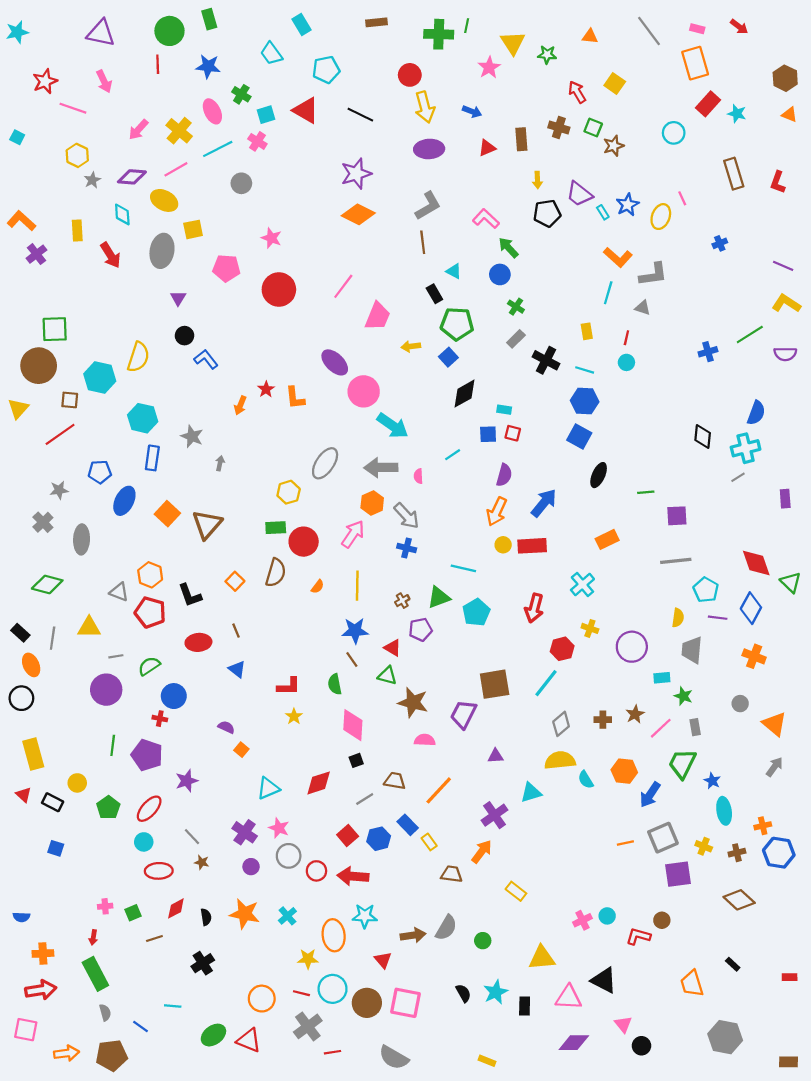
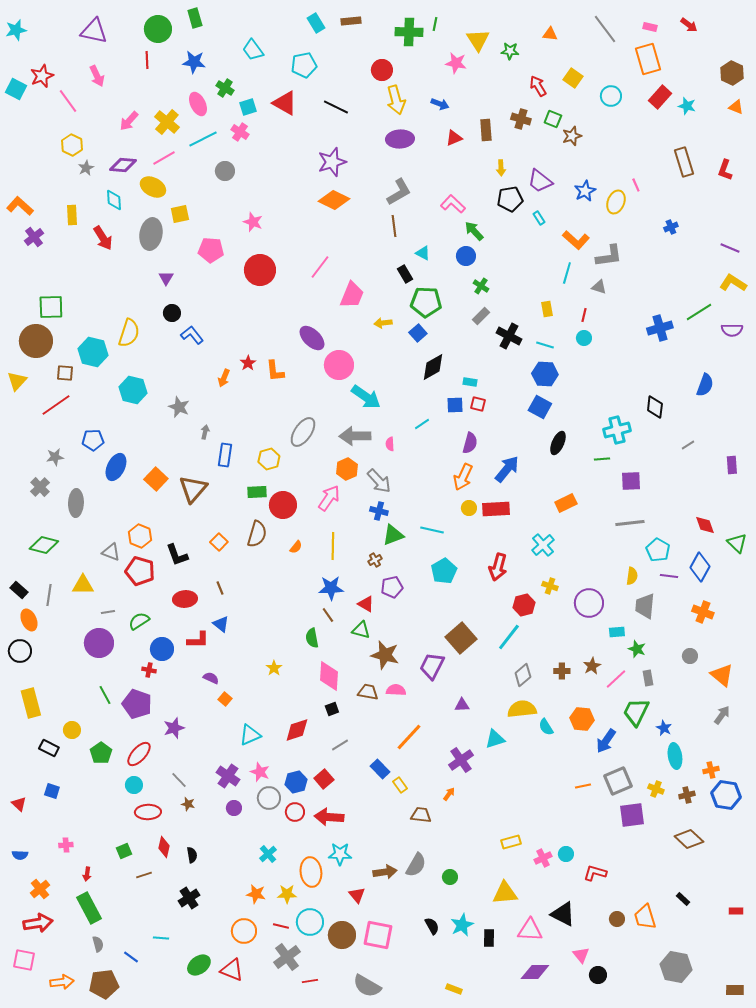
cyan rectangle: (301, 25) -> (316, 23), moved
pink star: (489, 67) -> (456, 63), turned -30
pink line: (73, 108) -> (68, 101), turned 35
cyan circle: (674, 133) -> (611, 96), moved
cyan square: (17, 137) -> (16, 89), moved, size x1.5
cyan rectangle: (603, 212) -> (539, 218), moved
blue cross: (708, 352) -> (660, 328), size x1.4
cyan cross: (746, 448) -> (617, 430), moved
blue rectangle: (152, 458) -> (225, 455), moved
red diamond: (756, 563) -> (705, 525), size x0.7
green triangle: (439, 597) -> (393, 535), moved
brown square: (495, 684) -> (461, 638), turned -32
red L-shape: (289, 686) -> (198, 640), moved
green line: (113, 745) -> (105, 695), turned -36
brown trapezoid: (395, 781) -> (368, 692), moved
red triangle: (24, 795) -> (19, 804), moved
blue hexagon: (379, 839) -> (296, 782), moved
orange arrow: (482, 852) -> (449, 794), size x0.6
yellow rectangle: (516, 891) -> (511, 842), moved, turned -54
pink cross: (105, 906) -> (66, 845), moved
red diamond: (176, 908) -> (164, 847), turned -50
orange star: (245, 914) -> (256, 894), moved, size x0.7
brown circle: (662, 920) -> (617, 919), moved
orange cross: (43, 953) -> (40, 889), turned -36

